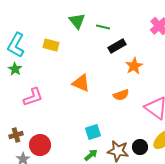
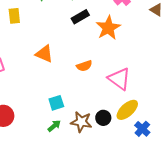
yellow rectangle: (51, 45) -> (14, 16), turned 70
orange star: (134, 66) -> (108, 28), moved, size x1.4

